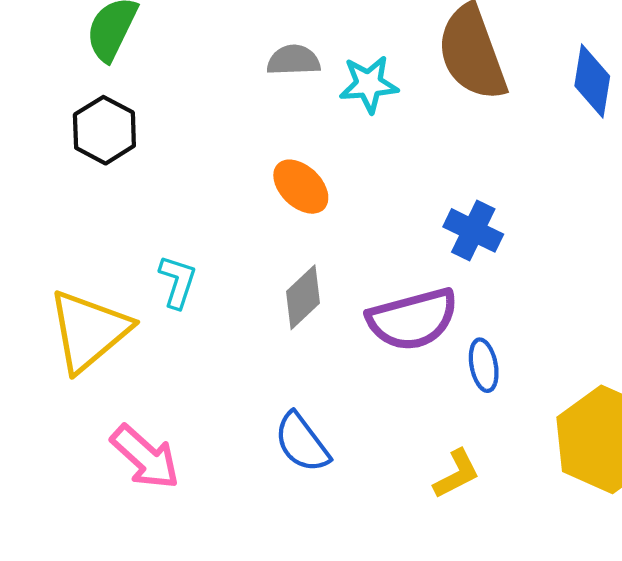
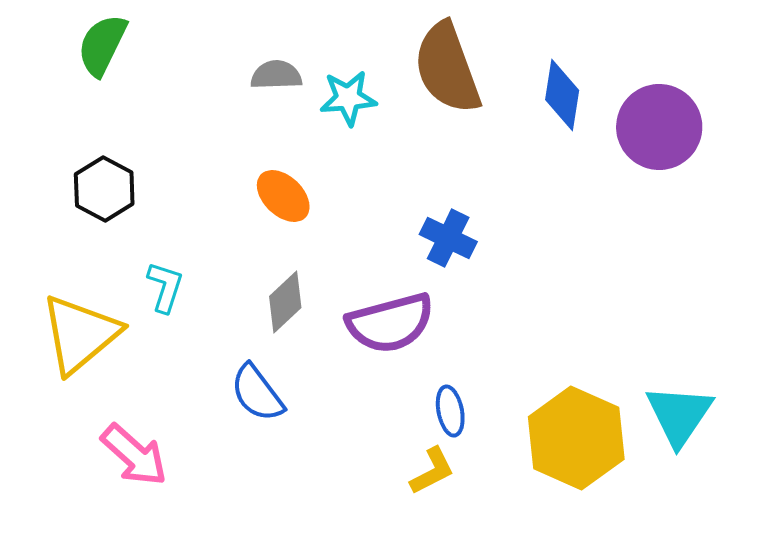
black hexagon: (104, 130) -> (104, 189), moved
blue ellipse: (484, 365) -> (450, 411), moved
blue semicircle: (302, 442) -> (257, 393), moved

